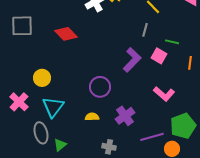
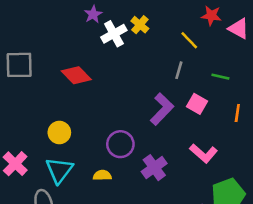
green line: (172, 42) -> (220, 77), moved
yellow circle: (42, 78) -> (59, 132), moved
purple cross: (125, 116) -> (154, 168), moved
yellow semicircle: (92, 117) -> (102, 175), moved

